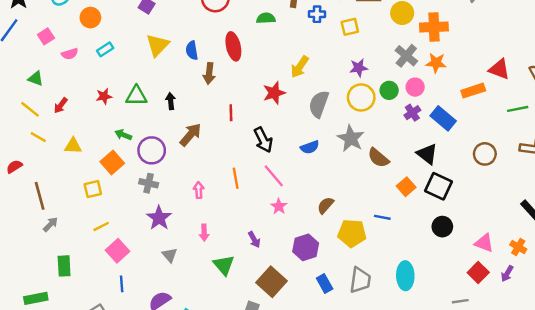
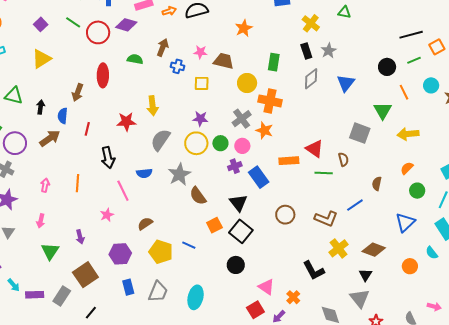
blue semicircle: (192, 50) -> (63, 116), moved
yellow arrow: (300, 67) -> (153, 106), turned -54
green line: (518, 109) -> (324, 173), moved
pink line: (274, 176) -> (123, 191), moved

